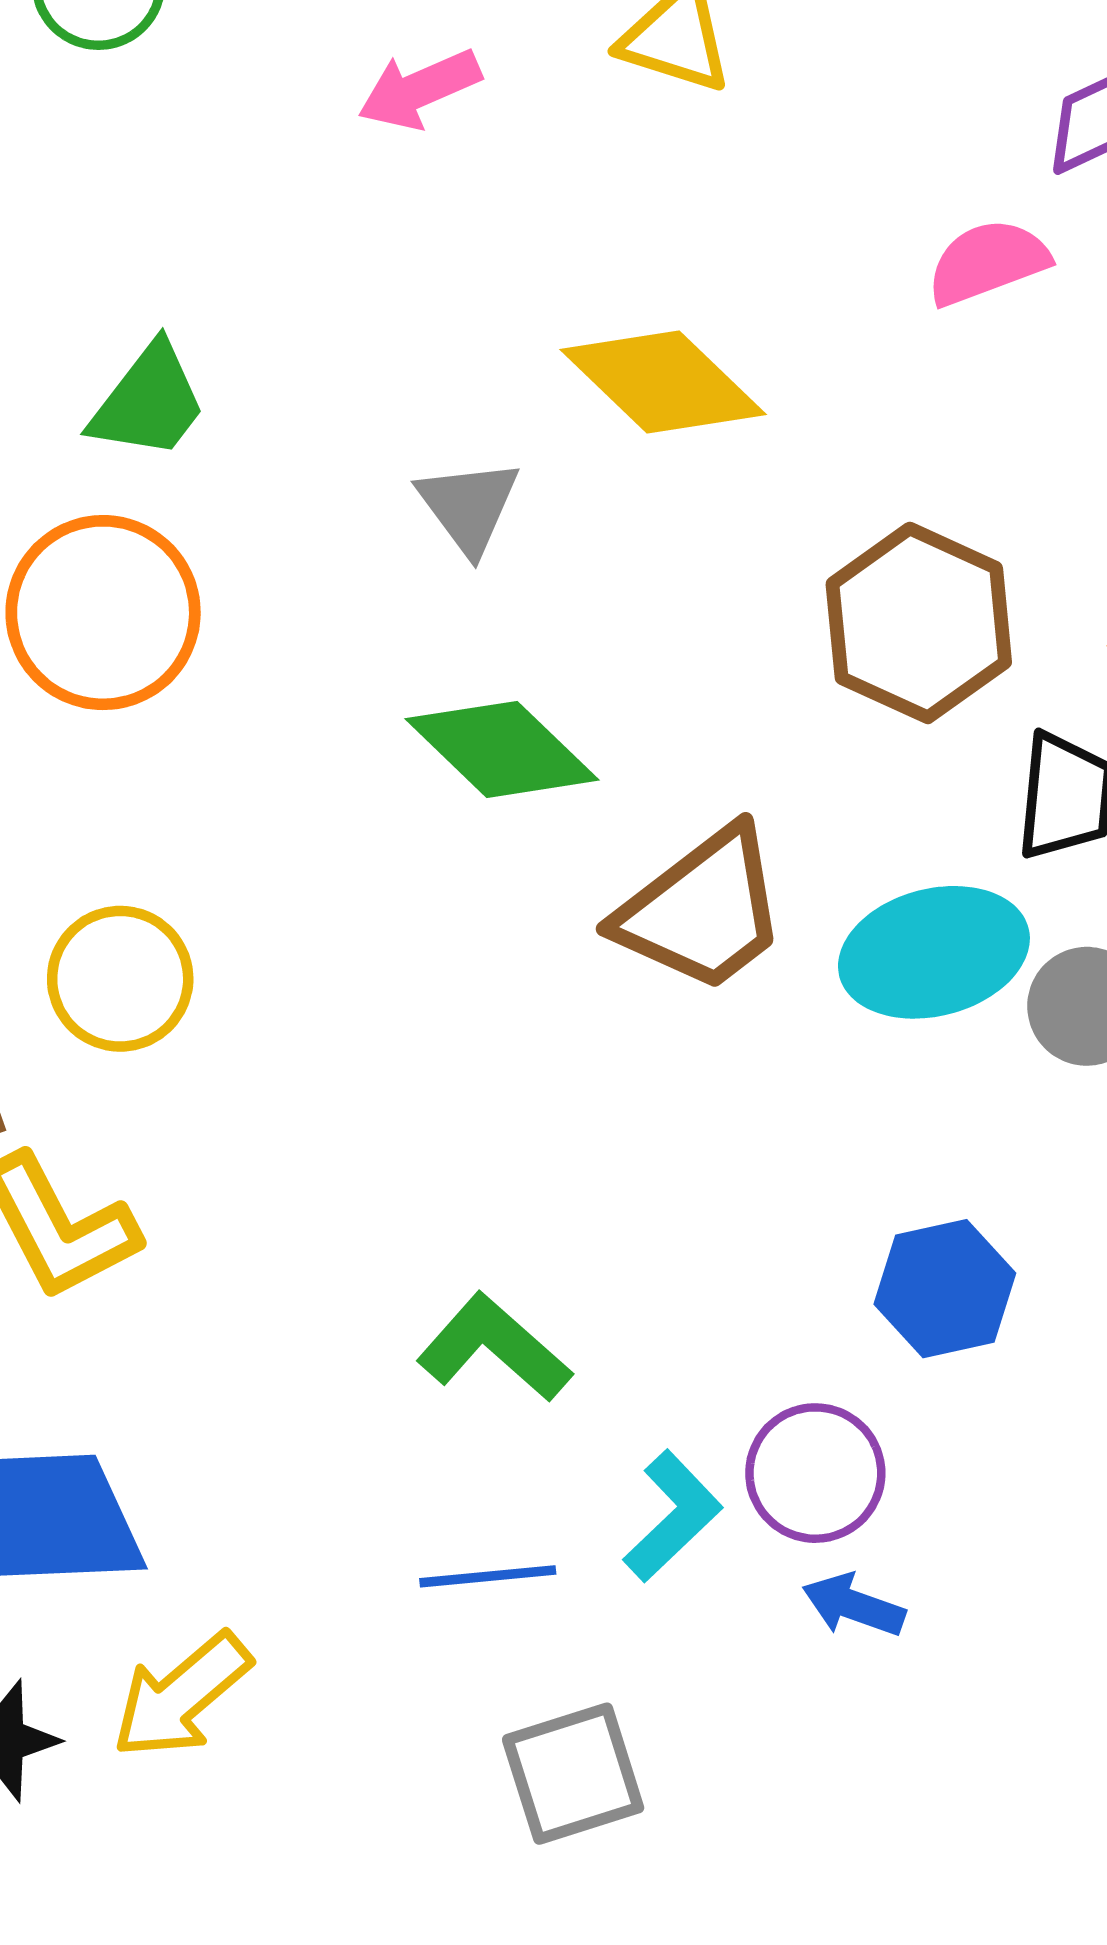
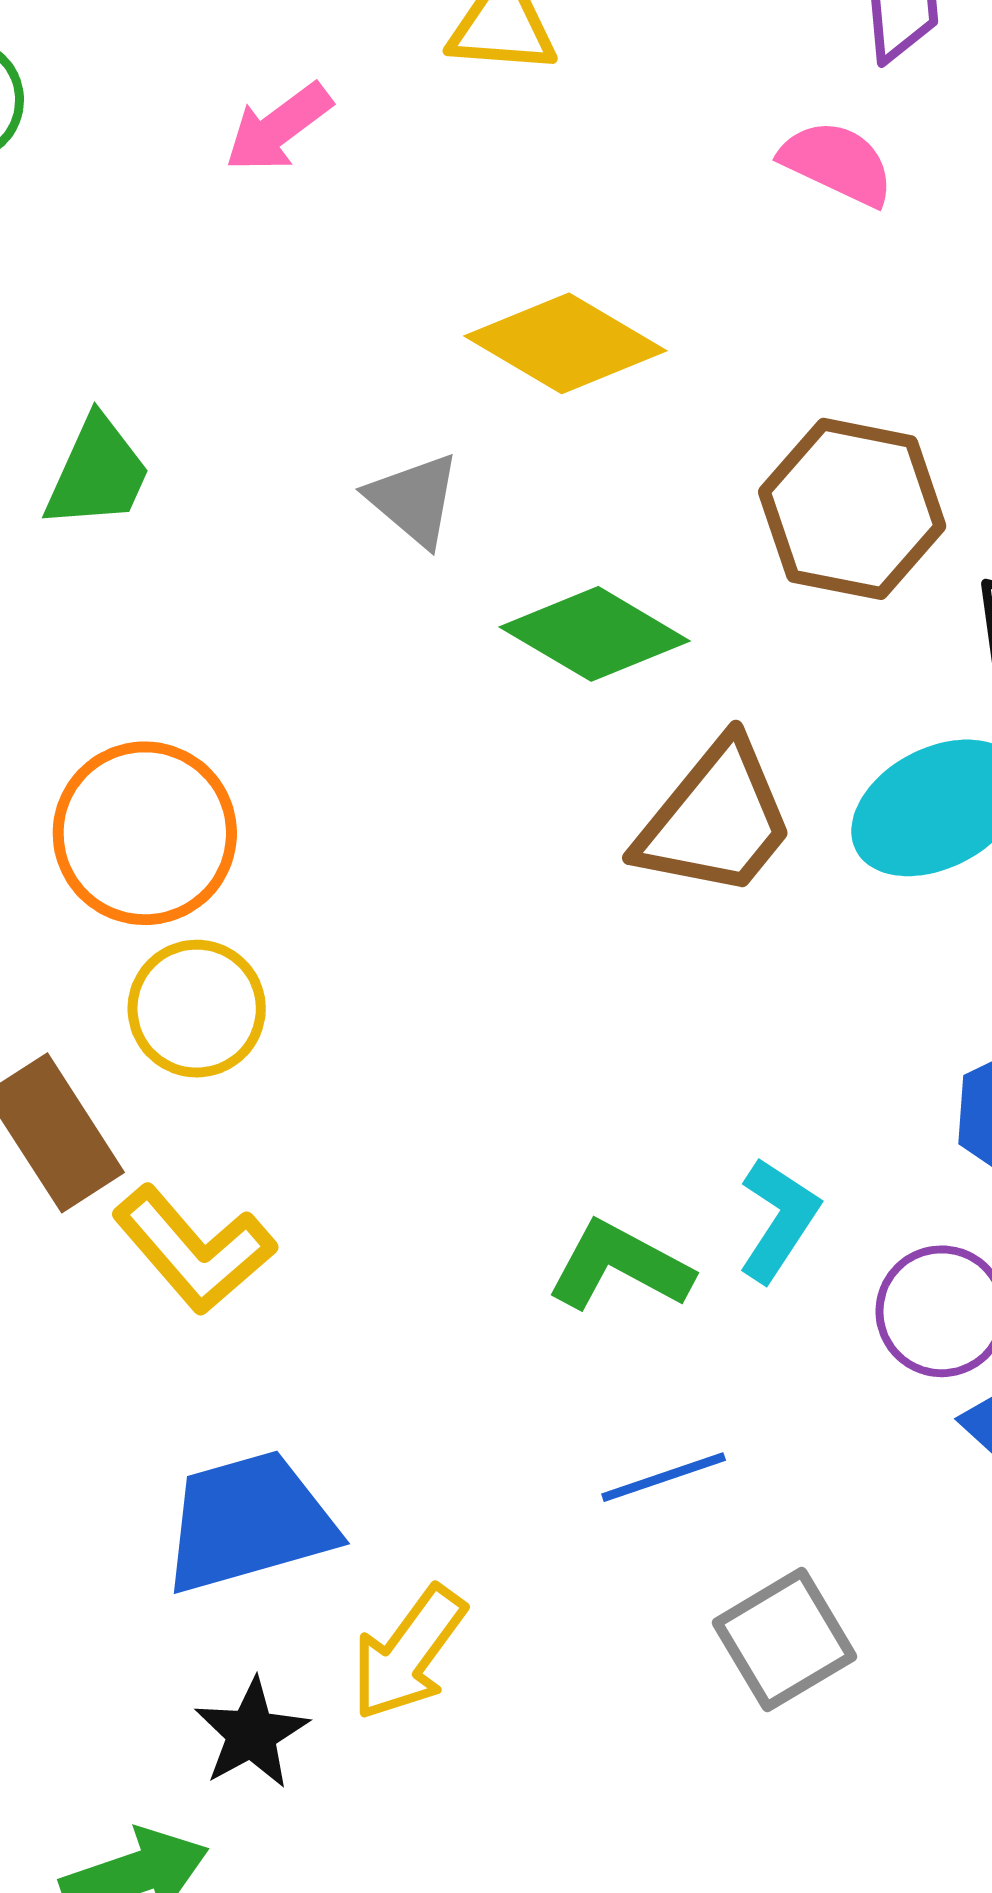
pink semicircle: (988, 262) -> (837, 163), turned 59
orange circle: (103, 613) -> (145, 833), moved
green diamond: (502, 749) -> (595, 634), moved
cyan L-shape: (673, 1516) -> (778, 1220), moved

